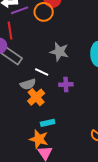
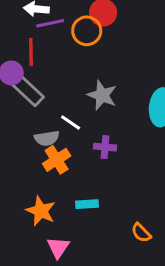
cyan rectangle: (48, 123) -> (87, 204), moved
orange star: (39, 139) -> (41, 211), moved

